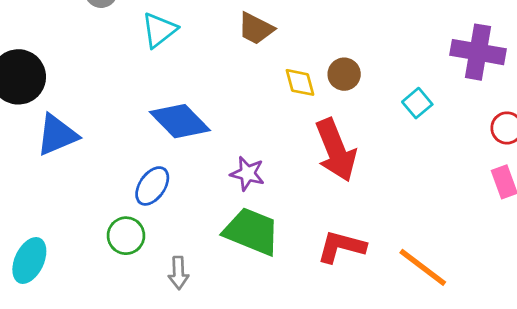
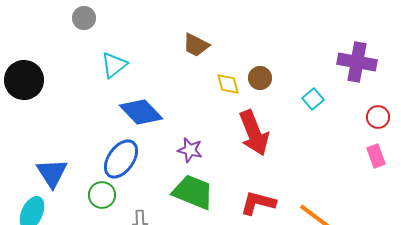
cyan triangle: (159, 30) -> (114, 65), moved
blue triangle: (57, 135) -> (52, 173), moved, turned -40
blue ellipse: (152, 186) -> (121, 159), size x1.4

